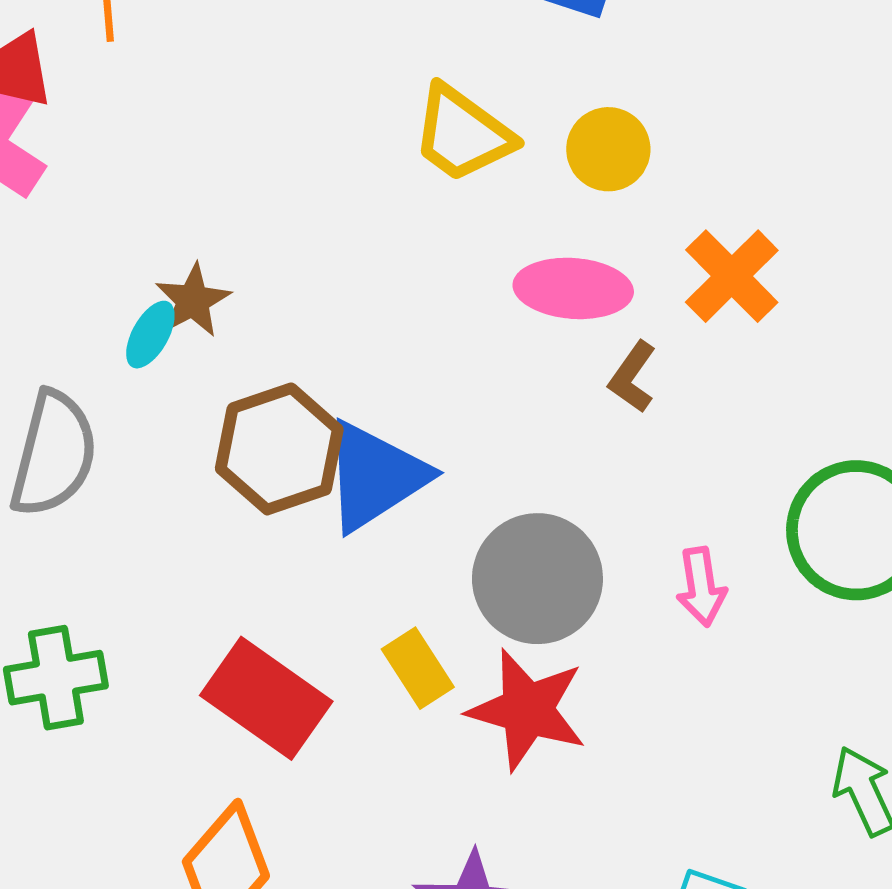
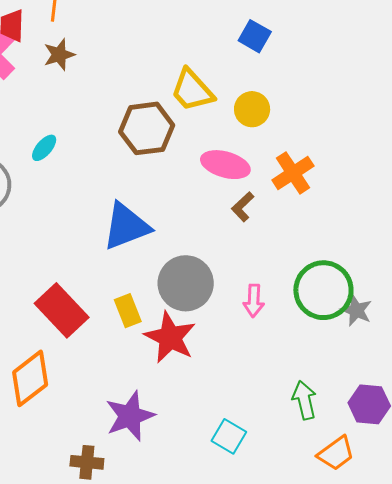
brown star: (193, 300) -> (59, 55), moved
brown hexagon: (279, 449) -> (147, 128), moved

